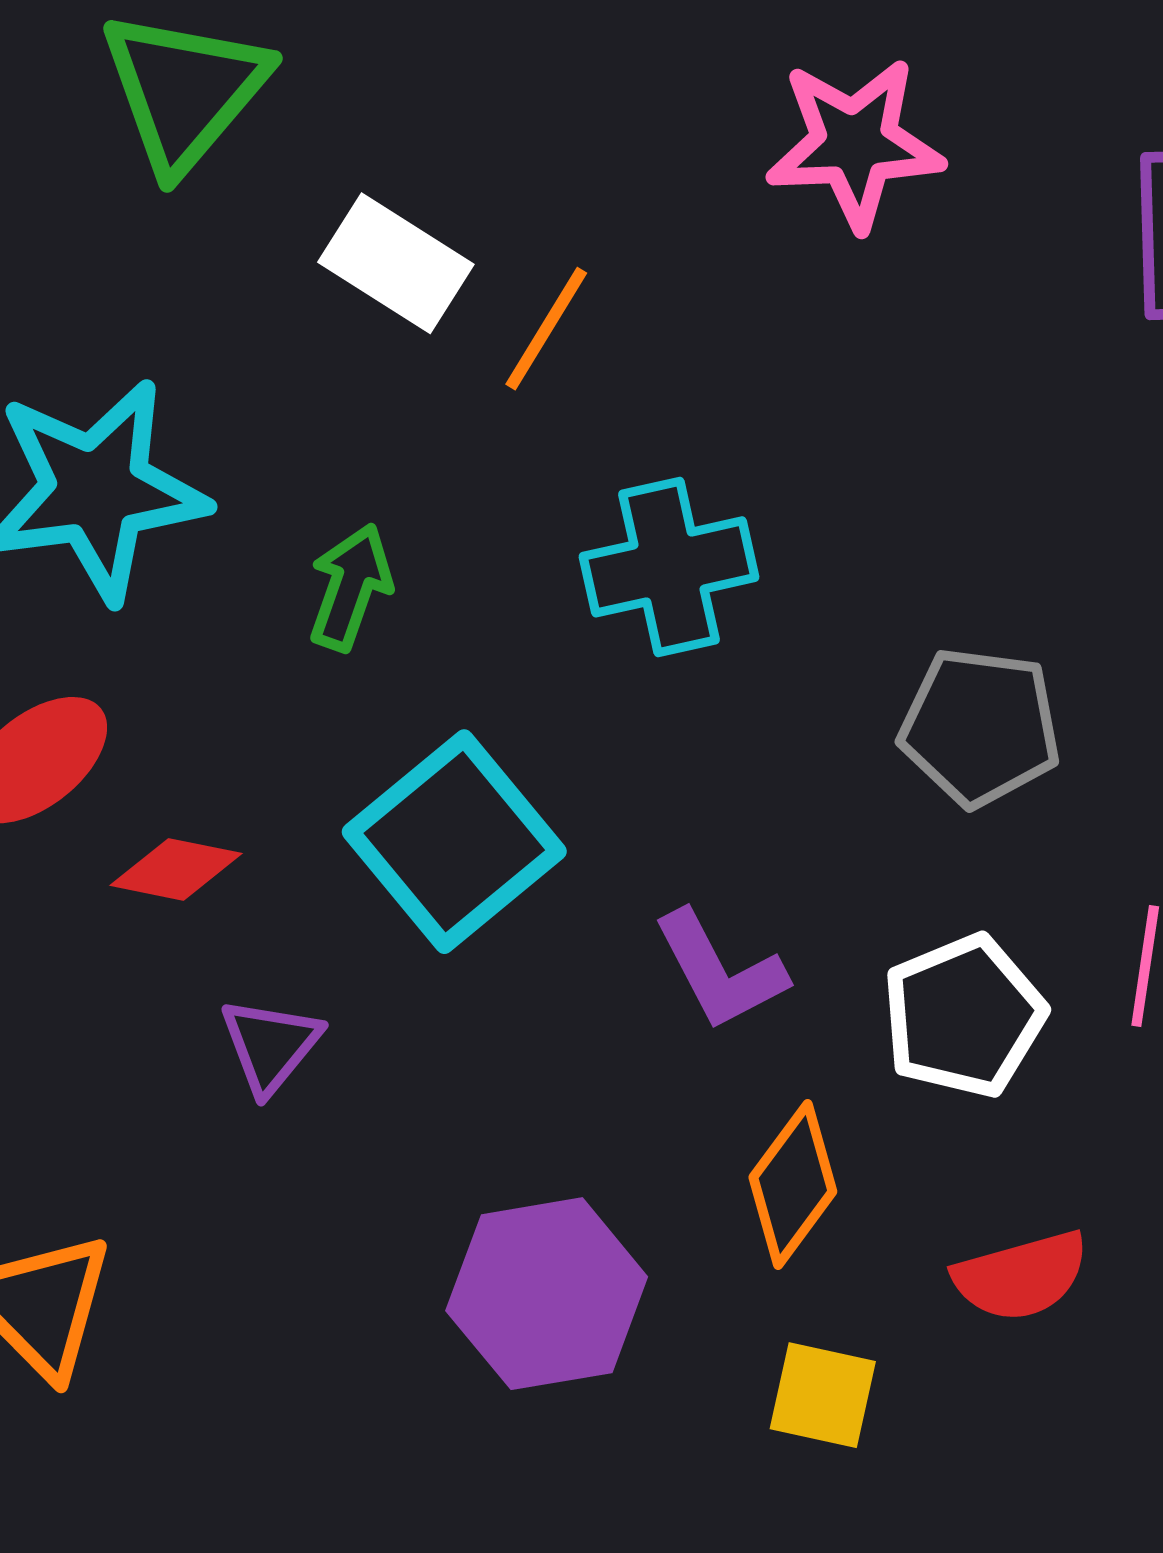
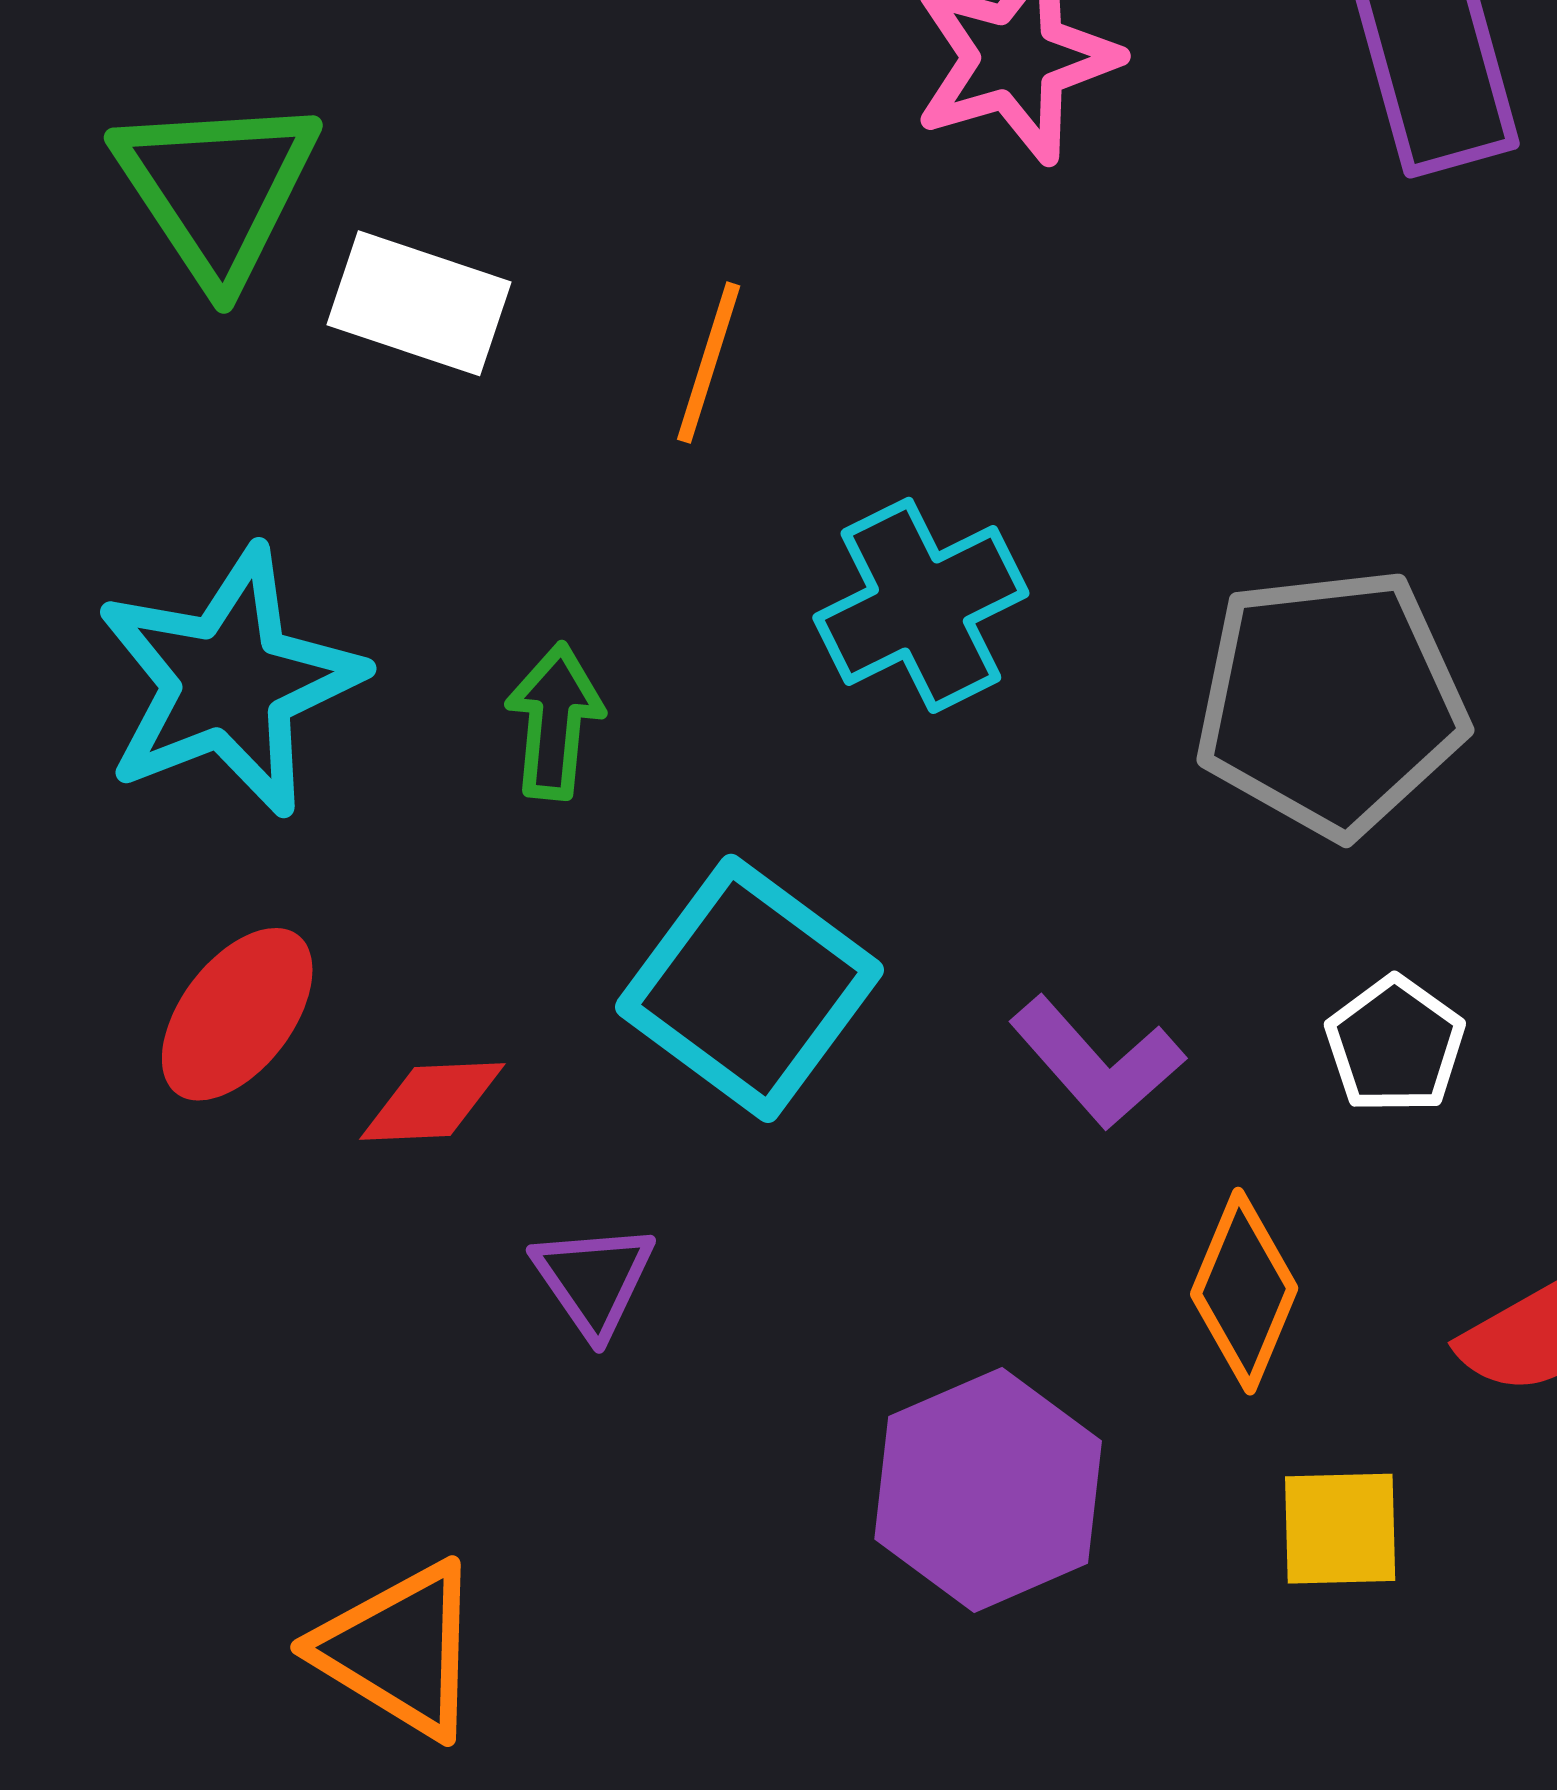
white rectangle: (396, 263) -> (419, 303), moved
gray pentagon: (980, 727) -> (1331, 702), size x1.4
white pentagon: (964, 1016) -> (1395, 1045), size x0.7

